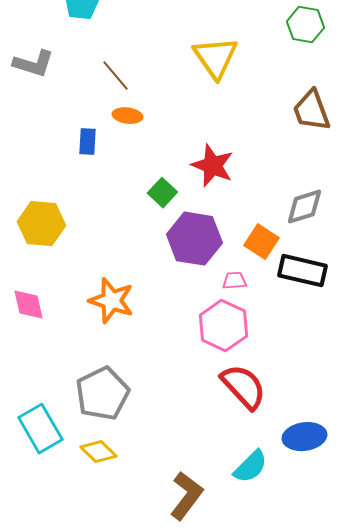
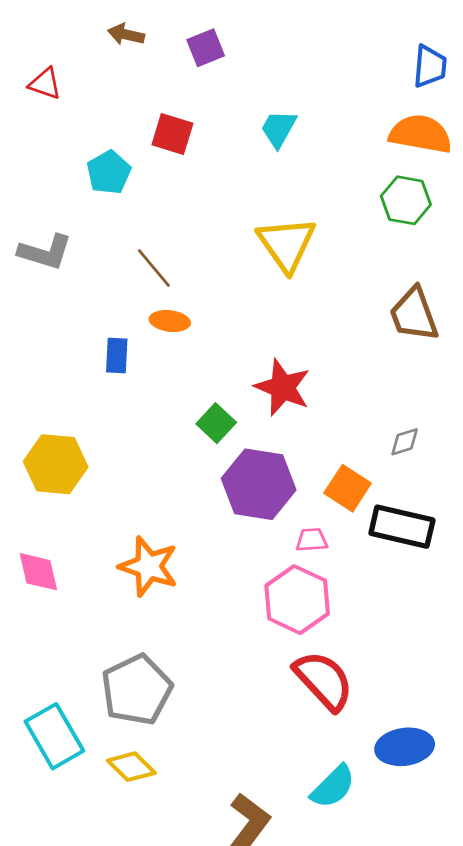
gray diamond: (304, 207) -> (405, 442), size x0.6

